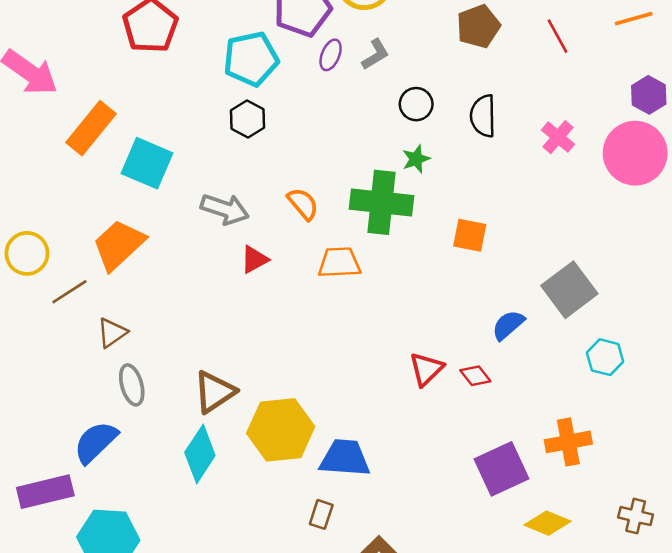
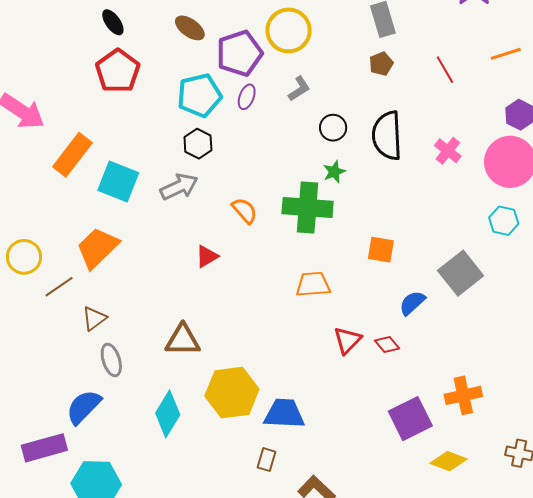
brown pentagon: (478, 26) -> (381, 64), size x0.7
purple ellipse: (331, 55) -> (247, 97), moved
black semicircle: (483, 116) -> (387, 136), size x1.4
gray arrow: (225, 209) -> (179, 187), moved, turned -42
orange square: (470, 235) -> (381, 250), moved
orange trapezoid: (339, 263) -> (313, 284), moved
cyan hexagon: (605, 357) -> (504, 221), moved
brown triangle: (215, 392) -> (183, 340), moved, turned 36

